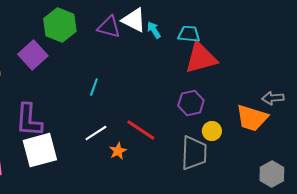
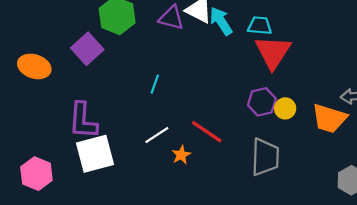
cyan arrow: (154, 30) -> (221, 21), size x1.5
red triangle: (201, 58) -> (273, 52), turned -42
yellow circle: (212, 131) -> (285, 108), moved

